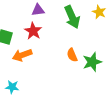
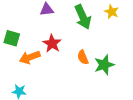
red star: (33, 31) -> (52, 44), moved

